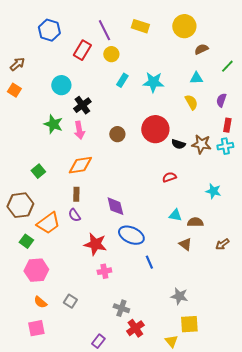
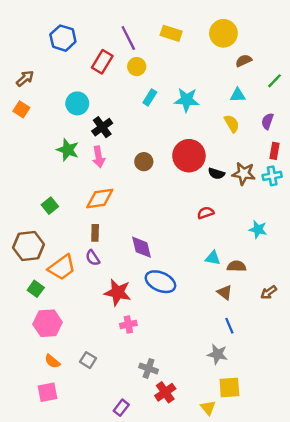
blue line: (149, 262) -> (229, 326), moved

